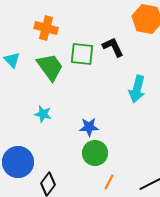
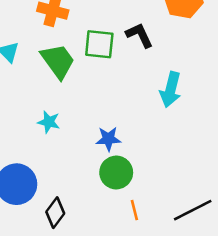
orange line: (109, 182) -> (134, 210), turned -42

